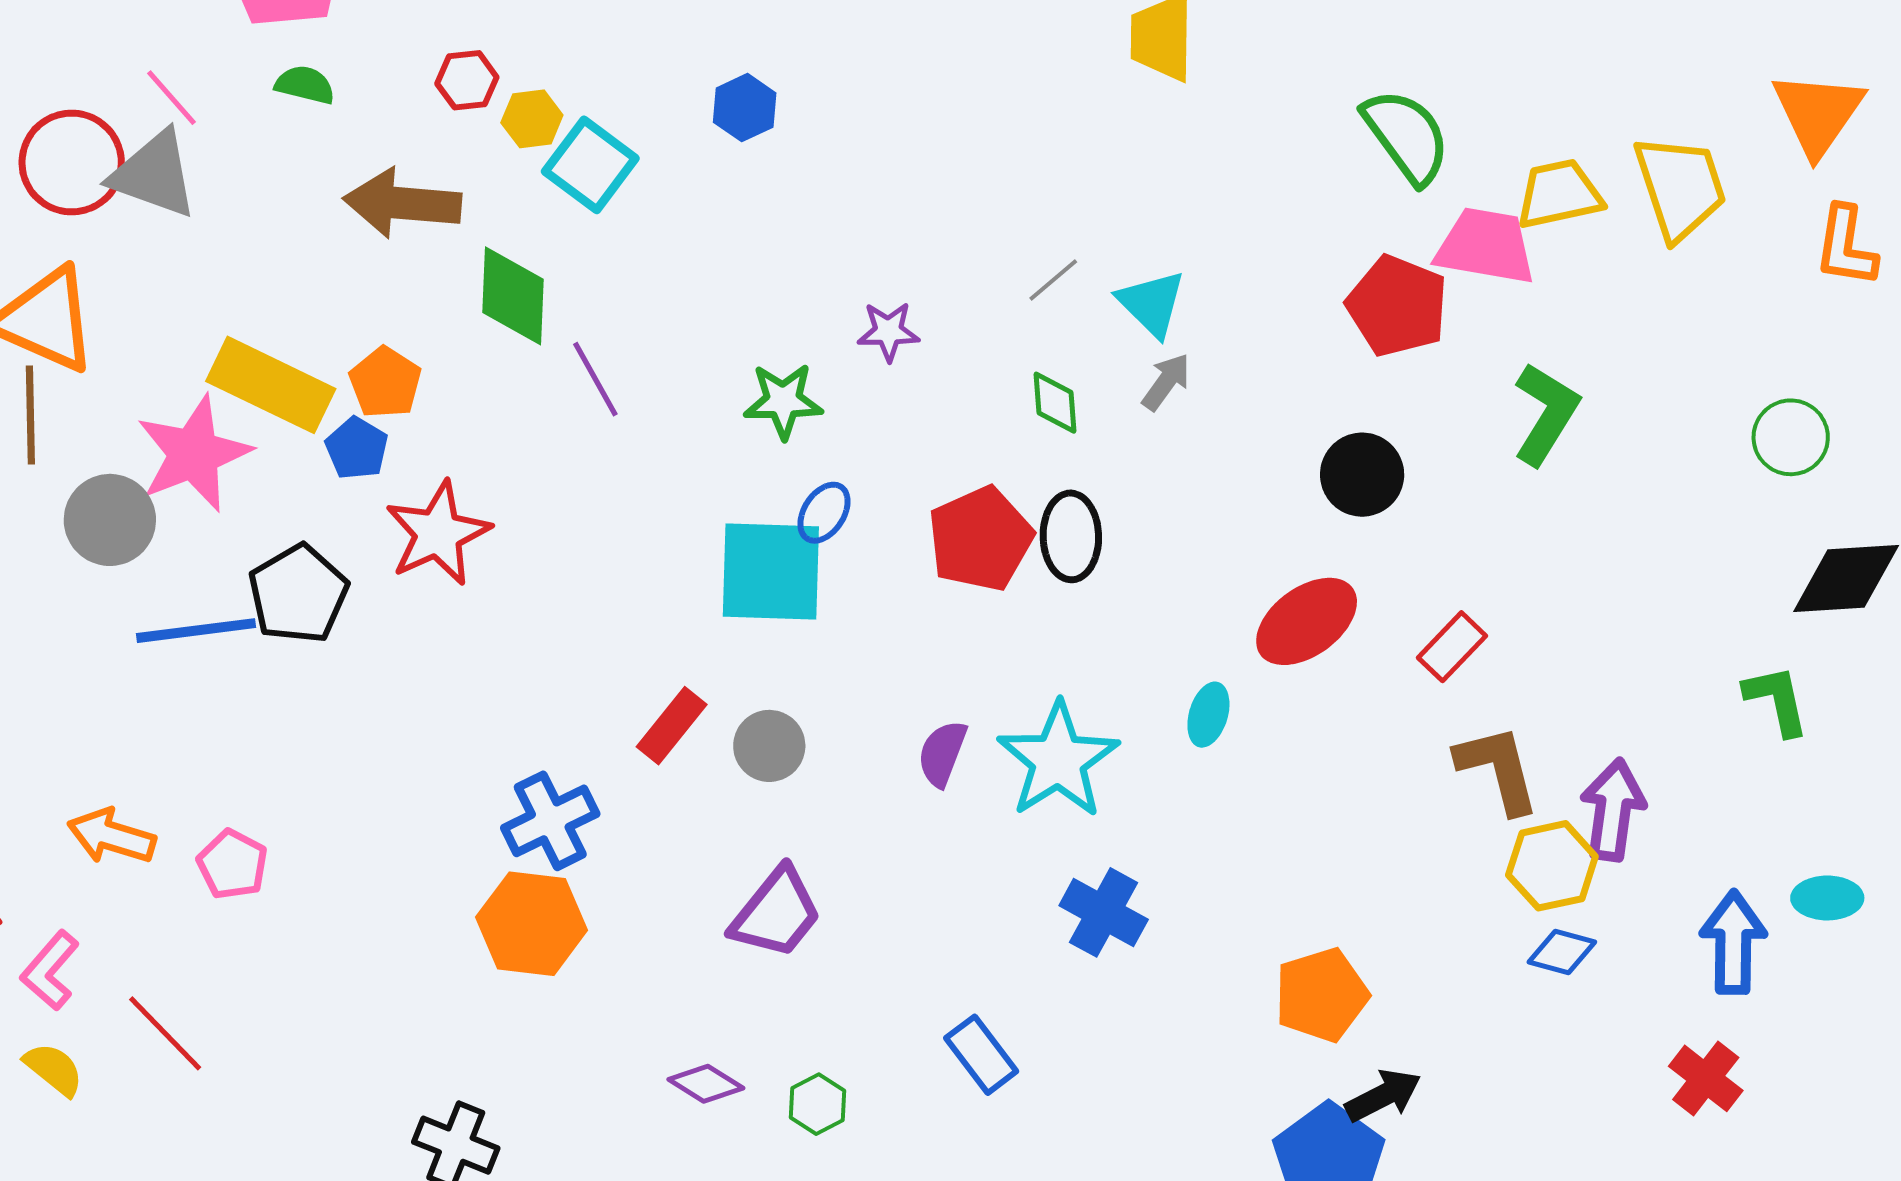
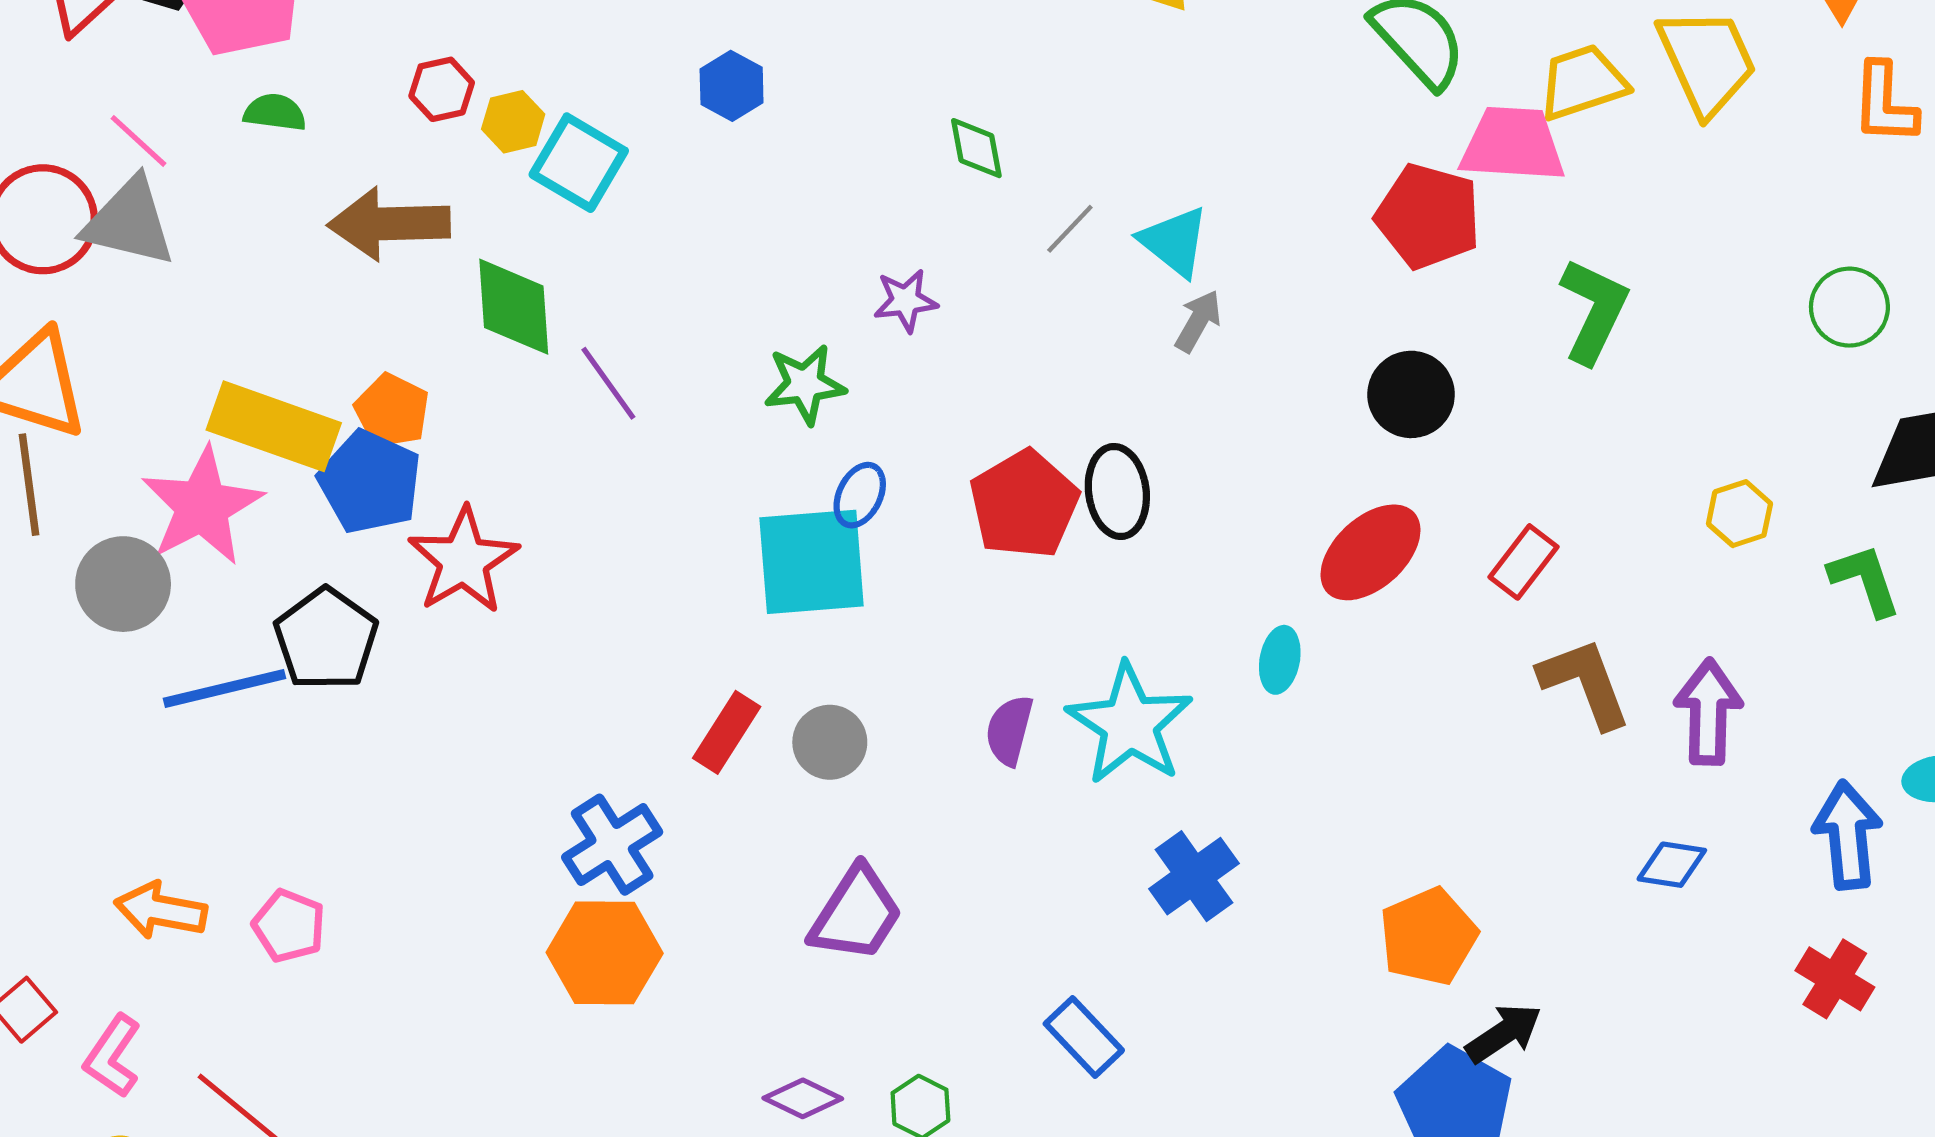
green diamond: (1055, 403) -> (976, 148), moved
blue pentagon: (357, 448) -> (370, 482), size x1.6
yellow hexagon: (1552, 866) -> (1739, 514), moved, size x0.7
blue cross: (1104, 912) -> (1194, 876), turned 32

